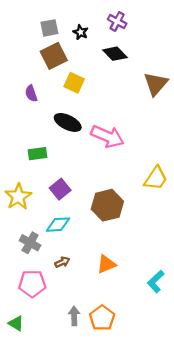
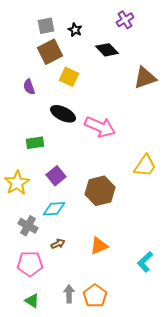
purple cross: (117, 21) -> (125, 20), moved, turned 30
brown triangle: (156, 84) -> (145, 78), turned 30
green triangle: (16, 323) -> (32, 301), moved

